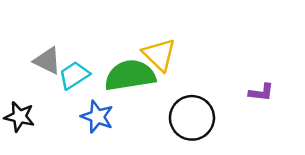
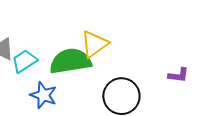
yellow triangle: (159, 55) -> (94, 44), turned 40

